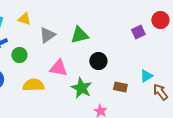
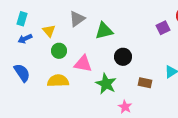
yellow triangle: (24, 19) -> (49, 31), moved, turned 32
gray triangle: (47, 35) -> (77, 19), moved
green circle: (19, 55) -> (59, 51), moved

